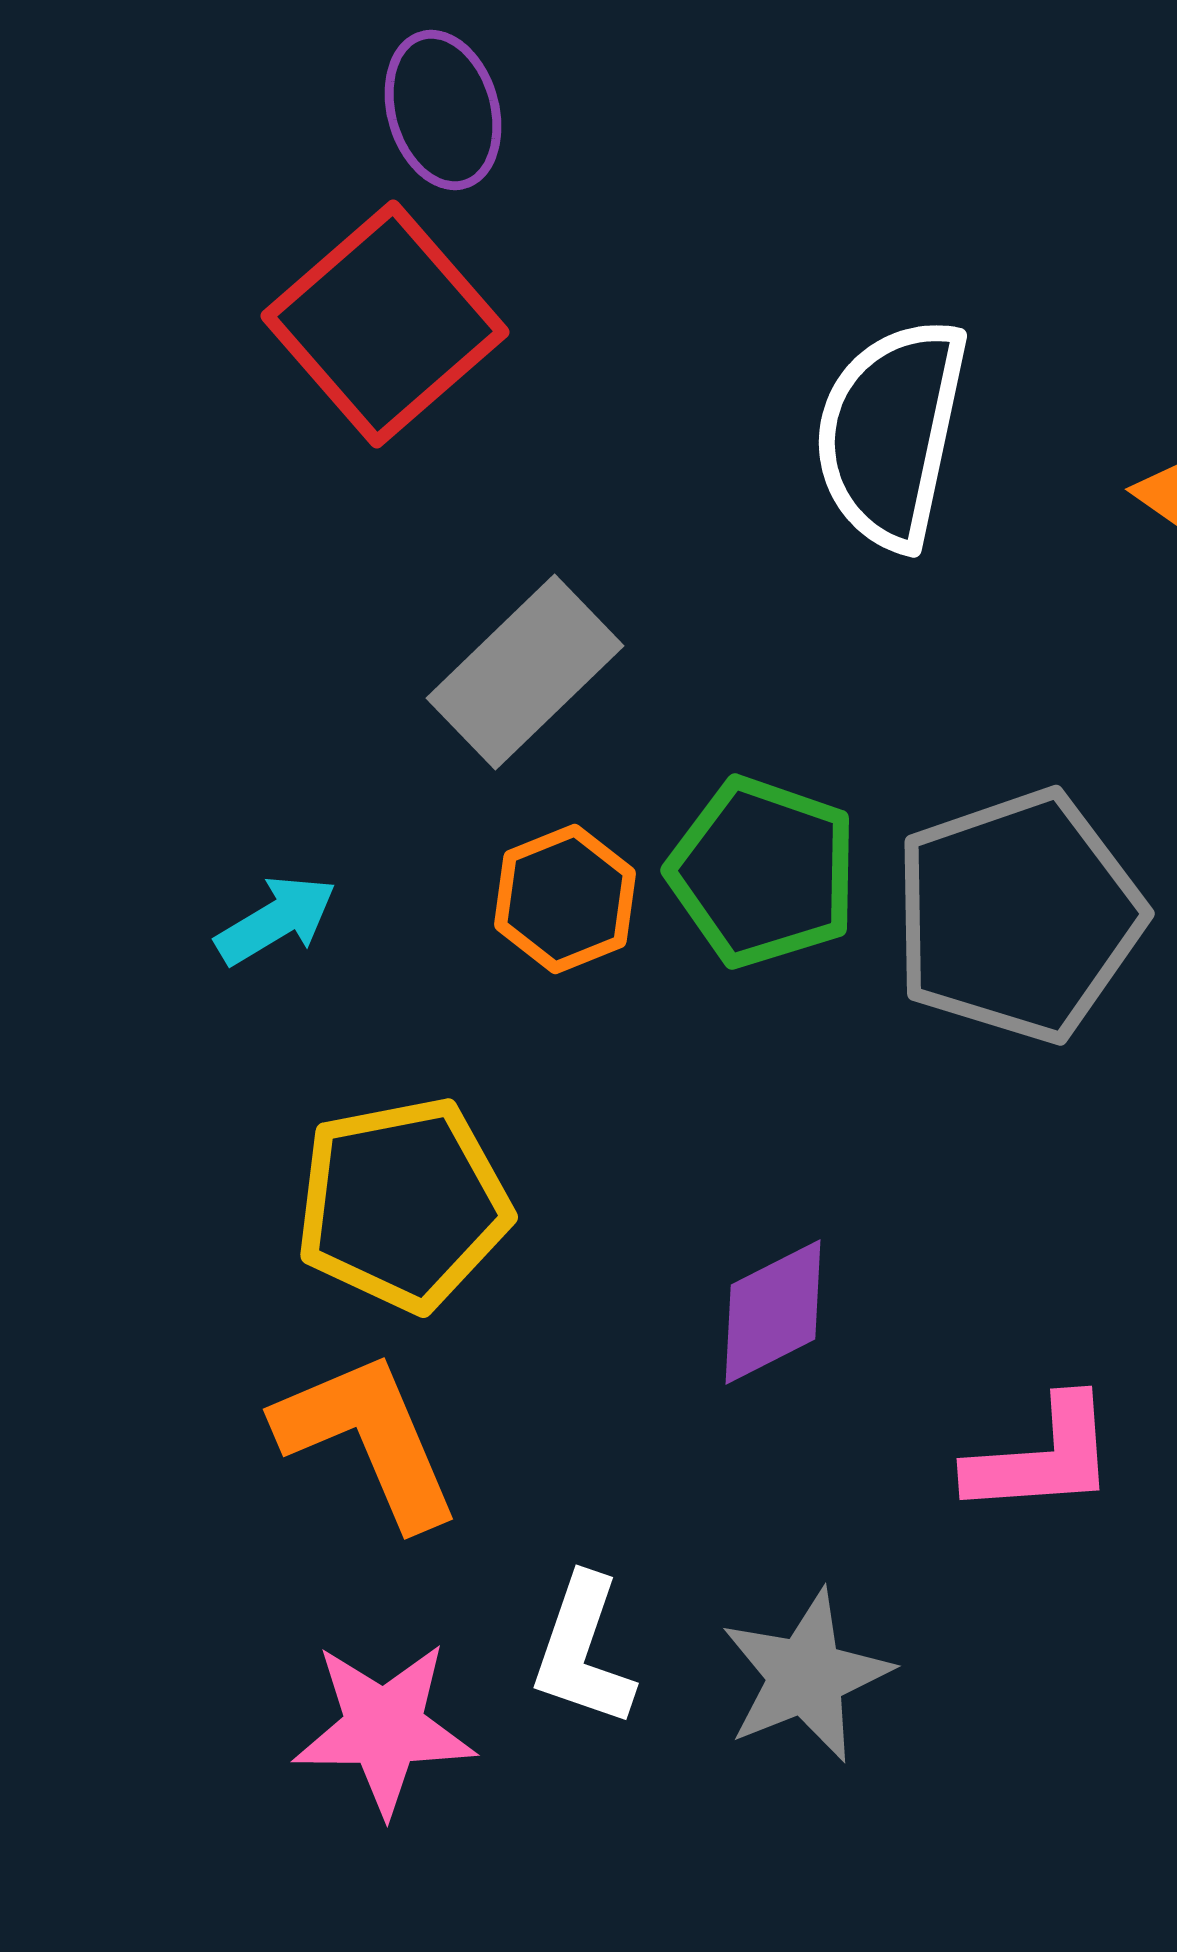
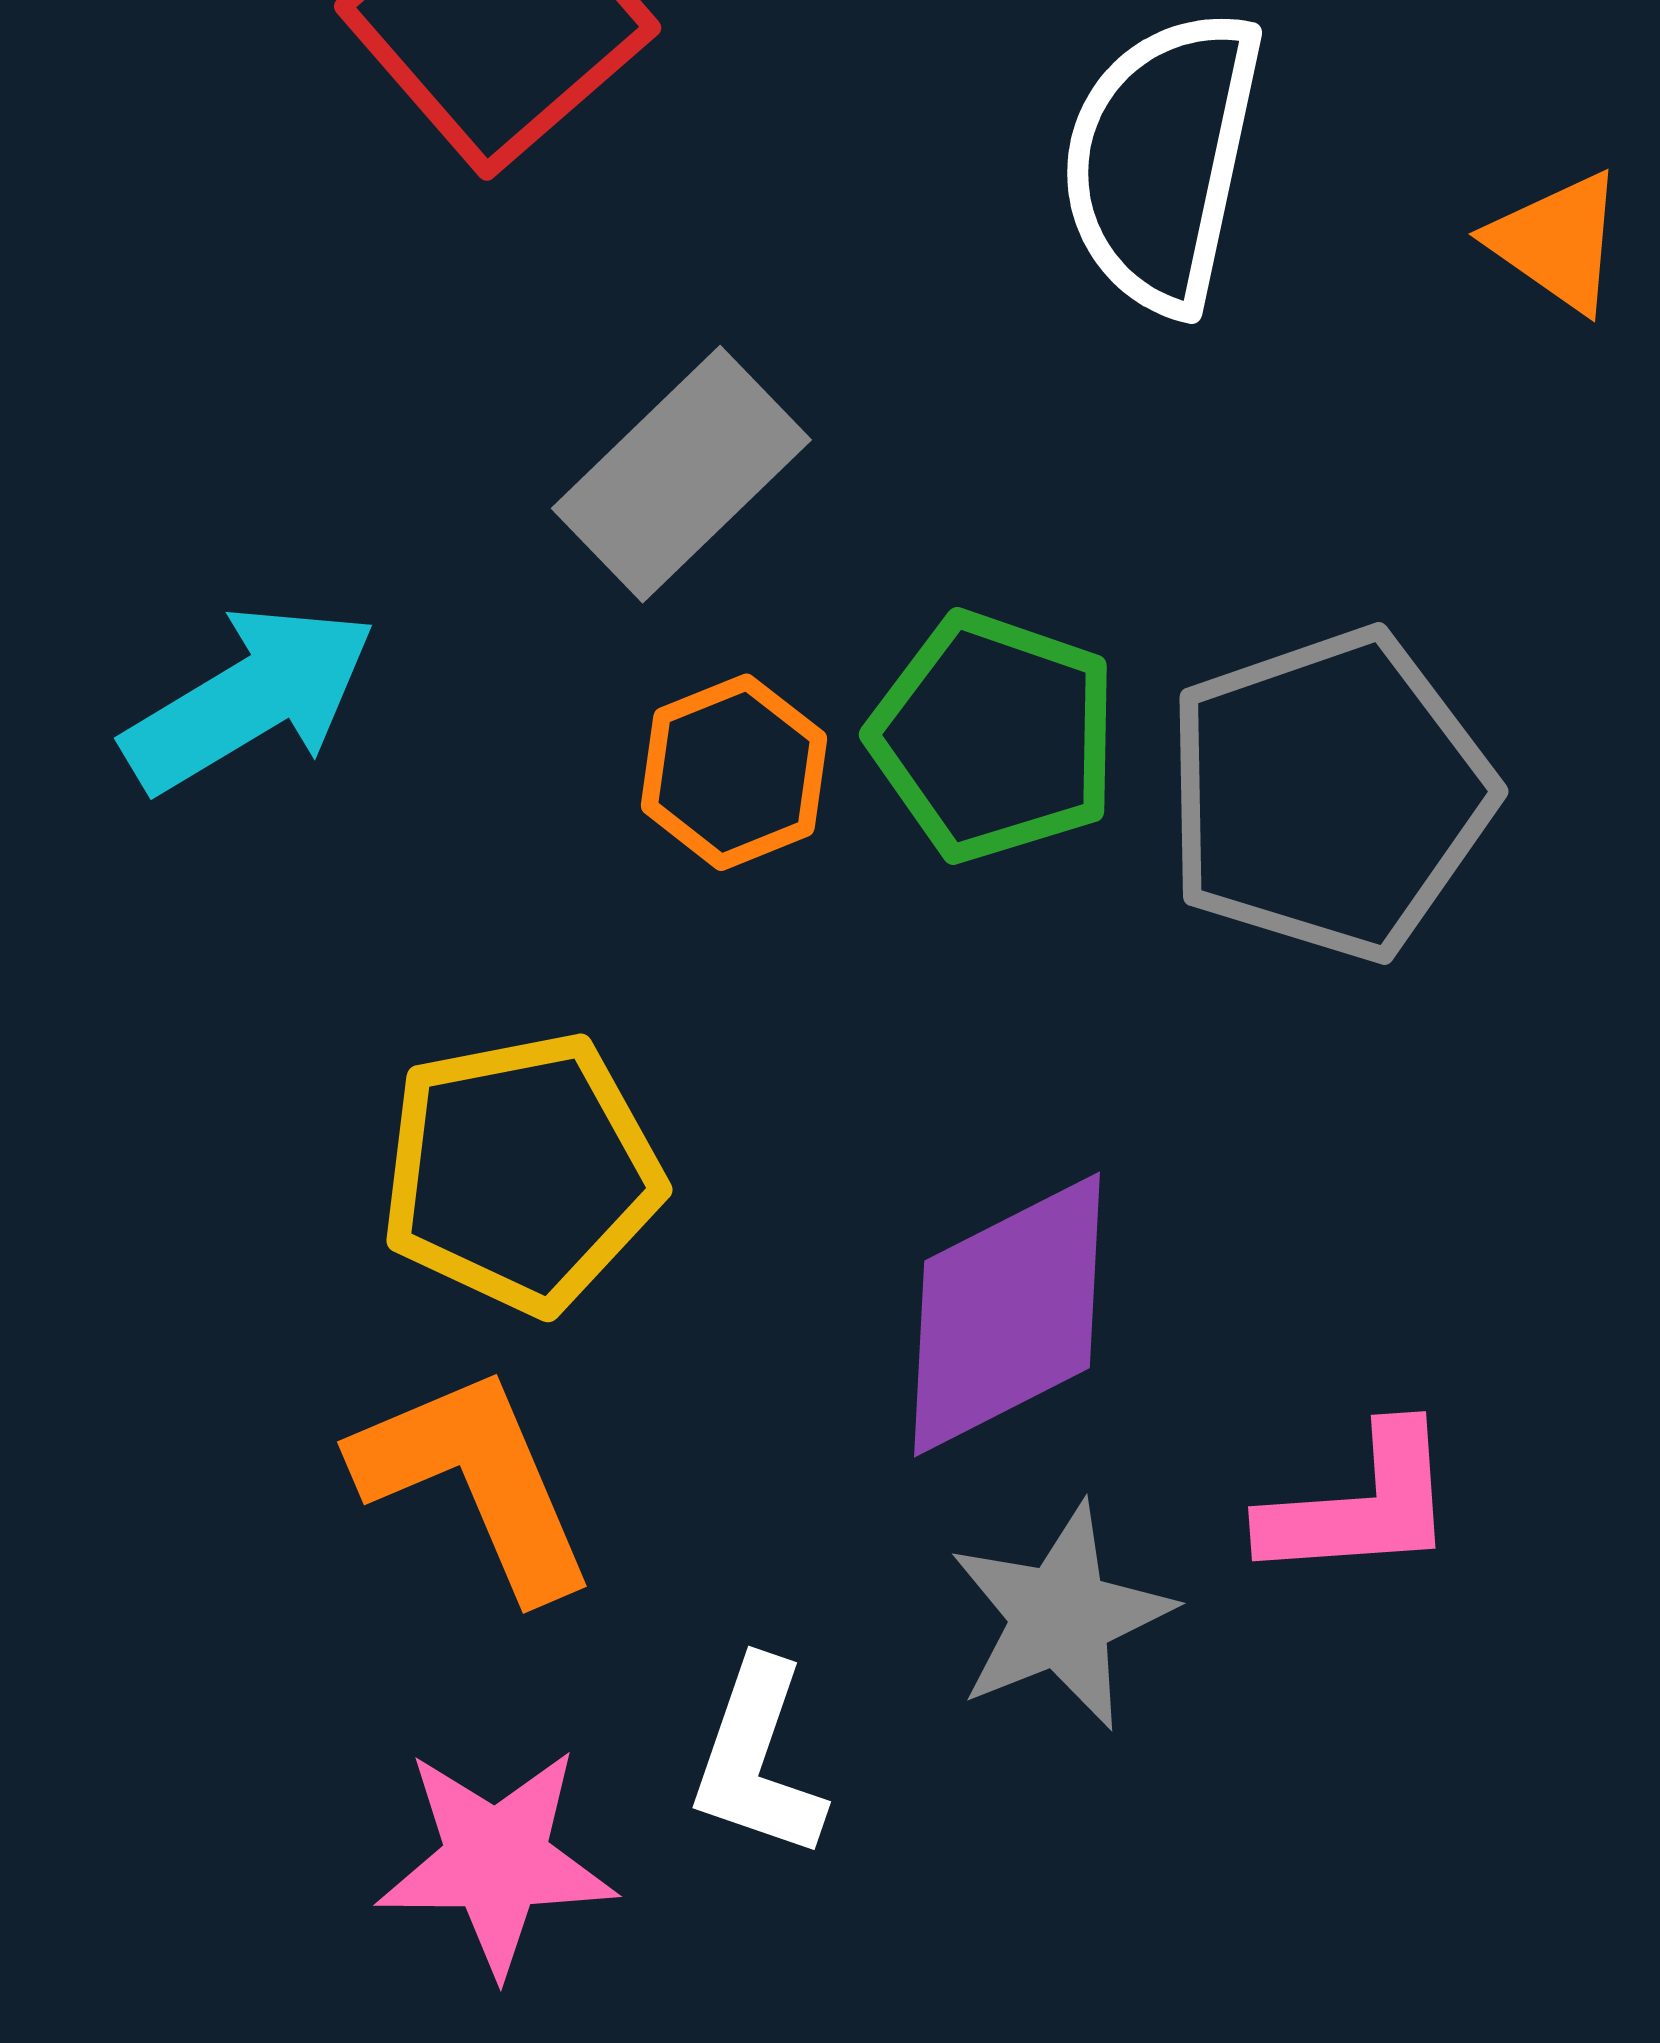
cyan arrow: (276, 920) -> (249, 699), moved, size x1.6
purple diamond: (773, 1312) -> (1007, 1314), size x1.5
gray star: (806, 1676) -> (1061, 1616), moved

